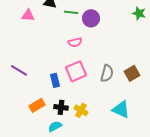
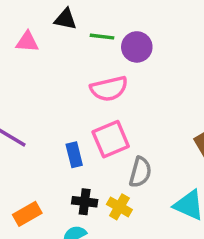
pink semicircle: (75, 42) -> (109, 89), size x1.5
gray semicircle: (107, 73) -> (140, 172), moved
orange rectangle: (37, 105) -> (27, 214), moved

